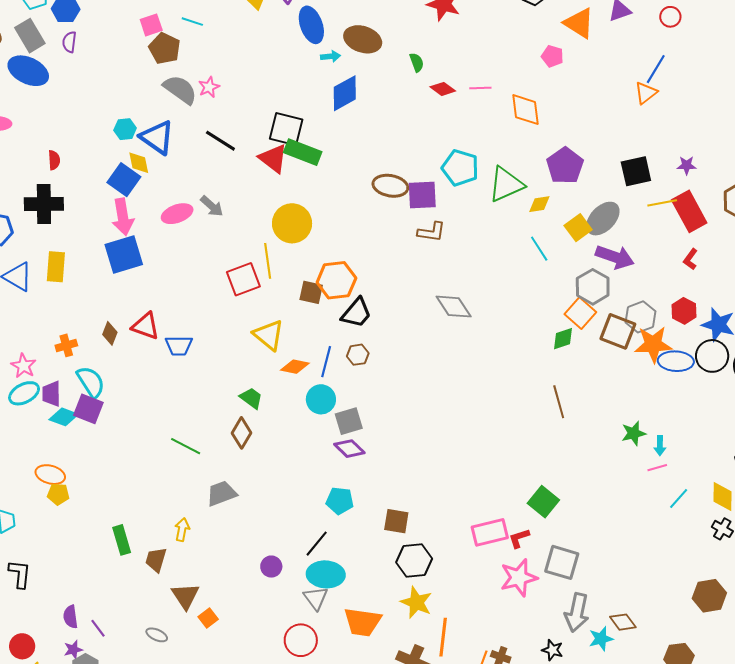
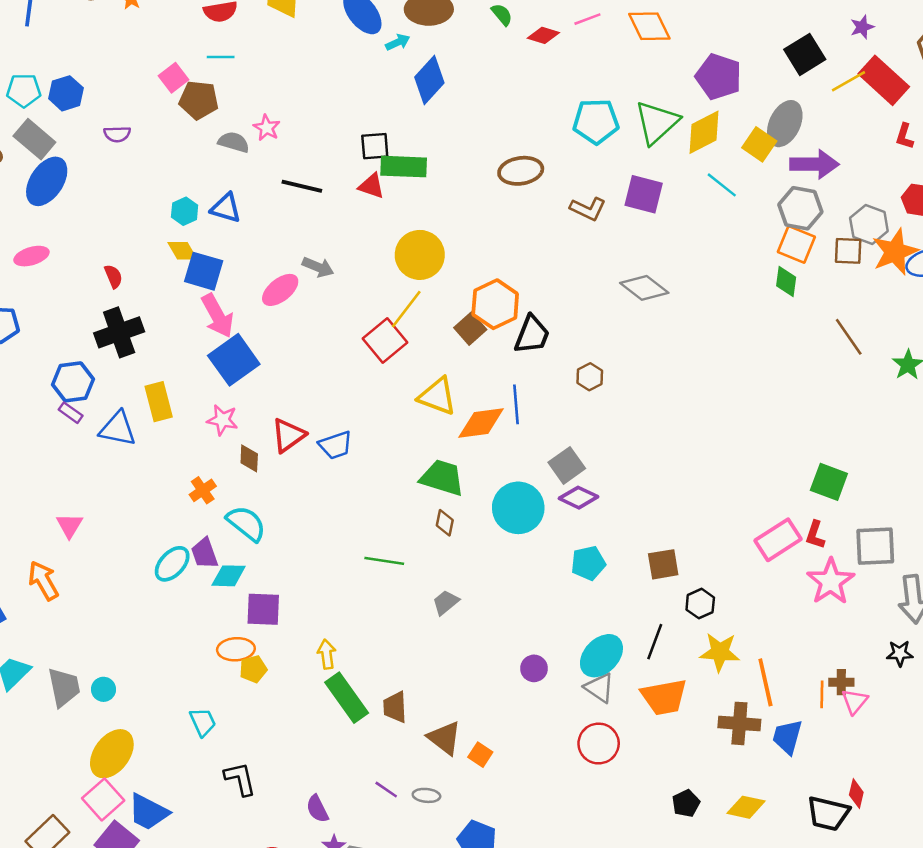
purple semicircle: (69, 42) -> (117, 134), moved, turned -80
blue ellipse: (28, 71) -> (47, 181), turned -63
gray semicircle: (180, 90) -> (234, 142), size x0.7
black square: (286, 129) -> (375, 146), size x0.7
blue triangle: (157, 137) -> (226, 208), size x0.7
red triangle: (273, 158) -> (371, 186), size x0.7
yellow diamond: (139, 163) -> (182, 251), moved
purple square: (422, 195) -> (644, 194), moved, turned 36
yellow diamond: (539, 204) -> (704, 132), size x1.6
brown L-shape: (431, 232) -> (588, 209), turned 36
yellow line: (268, 261) -> (406, 309), turned 64
brown square: (311, 292) -> (470, 329), turned -35
red triangle: (145, 326) -> (288, 435), turned -36
brown square: (618, 331) -> (848, 251), size x0.7
green diamond: (563, 339) -> (786, 282), turned -45
brown hexagon: (358, 355) -> (590, 377), moved
pink star: (23, 366) -> (222, 420), moved
orange diamond: (295, 367) -> (481, 423), size x1.4
green trapezoid: (251, 398) -> (442, 478), size x1.5
cyan circle: (321, 399) -> (518, 508), moved, size x1.4
brown line: (559, 402) -> (849, 337), moved
purple square: (88, 409) -> (263, 609), moved
brown diamond: (241, 433) -> (445, 523), size x0.7
gray trapezoid: (221, 493) -> (446, 602), size x0.7
yellow arrow: (182, 530) -> (327, 654), moved
red L-shape: (519, 538) -> (815, 535), turned -35
green rectangle: (122, 540) -> (347, 698), size x1.4
black line: (317, 544) -> (655, 642), moved
black hexagon: (414, 561) -> (700, 604), size x0.7
cyan ellipse: (326, 574) -> (601, 656), turned -30
purple line: (98, 628) -> (386, 790), moved

